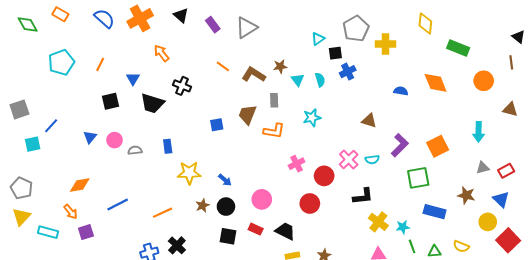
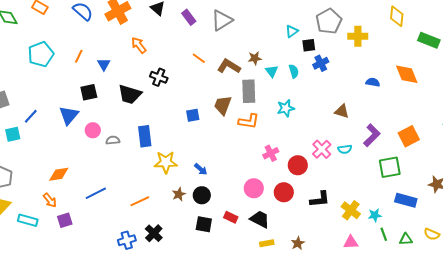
blue triangle: (133, 79) -> (104, 64), moved
gray rectangle: (274, 100) -> (249, 91), size x1.6
blue triangle: (90, 137) -> (69, 115), moved, size x1.5
blue rectangle: (168, 146) -> (145, 136), size x1.5
black L-shape: (363, 196) -> (320, 199), moved
pink circle: (262, 199) -> (254, 188), moved

